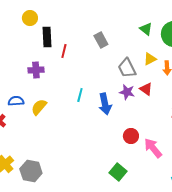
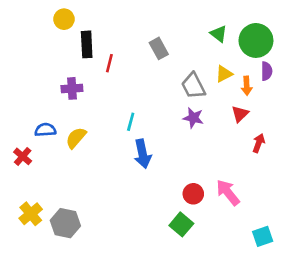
red triangle: (146, 89) -> (240, 114), moved, turned 40
blue arrow: (105, 104) -> (143, 154), moved
red circle: (131, 136) -> (193, 194), moved

